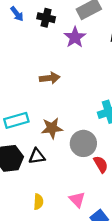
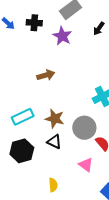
brown star: (52, 128) -> (55, 119), turned 30
black triangle: (37, 156) -> (54, 142), moved, turned 42
pink triangle: (77, 200) -> (86, 165), moved

